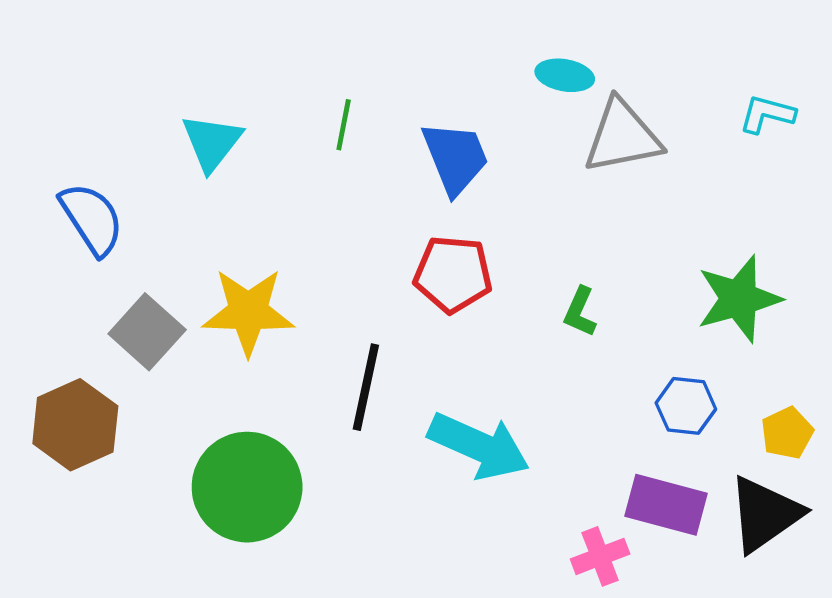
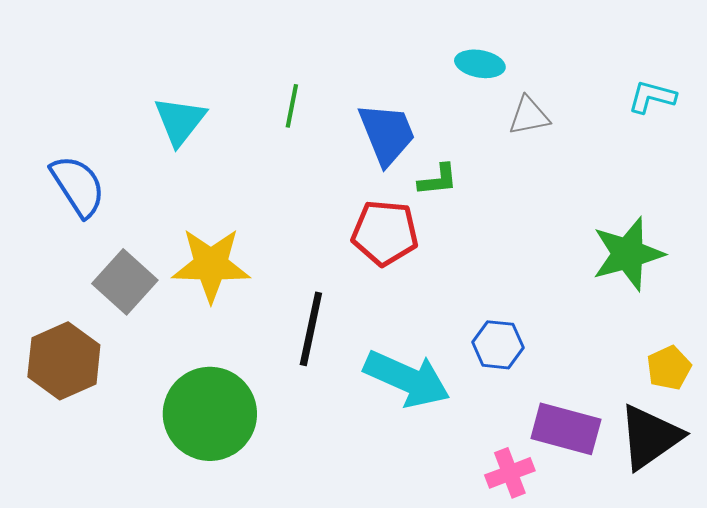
gray triangle: (622, 136) -> (529, 116), size x0.6
green L-shape: (580, 312) -> (438, 180), moved, turned -120
blue hexagon: (686, 406) -> (498, 345), moved

